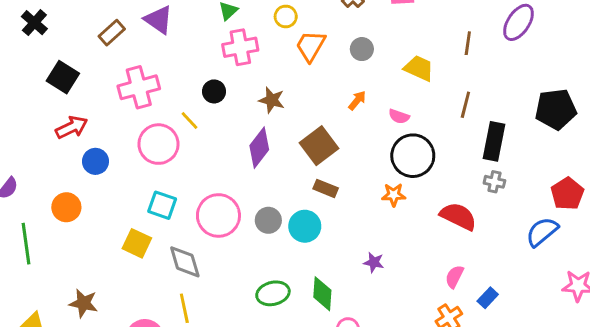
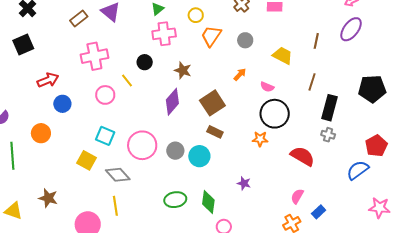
black square: (63, 77) -> (23, 45), moved, turned 30
pink circle: (159, 144) -> (105, 95), size x0.7
gray diamond: (185, 262) -> (118, 175), turned -30

